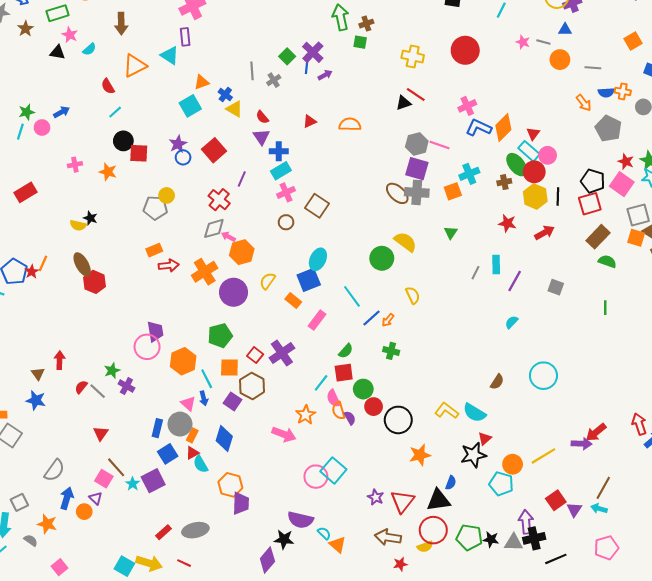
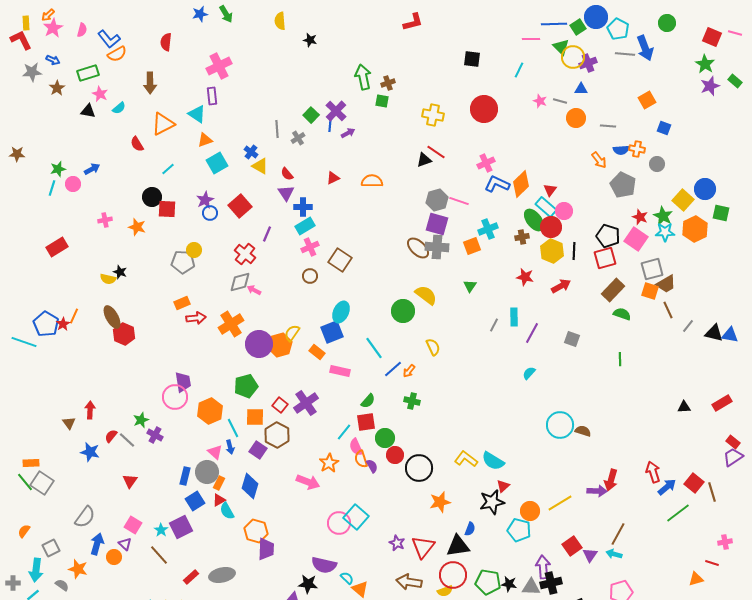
orange triangle: (202, 82) -> (205, 140), moved
cyan line: (115, 112) -> (168, 169), moved
orange hexagon: (242, 252) -> (280, 345), moved
pink rectangle: (317, 320) -> (340, 371), turned 66
brown semicircle: (497, 382) -> (583, 431), moved, turned -105
blue star: (36, 400) -> (90, 452), moved
red arrow: (596, 432) -> (611, 480), turned -35
brown line: (116, 467) -> (159, 555), moved

